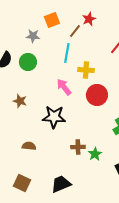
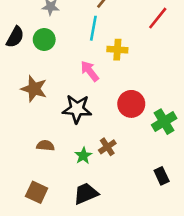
red circle: (97, 95) -> (131, 104), moved
brown star: (20, 101) -> (34, 89), size x1.5
brown cross: (78, 147) -> (107, 147), turned -32
green star: (95, 154) -> (83, 156), moved

